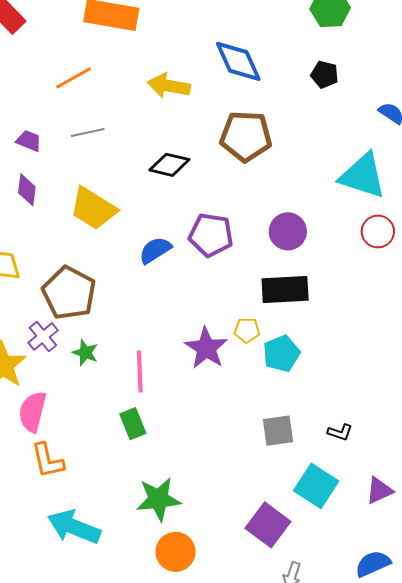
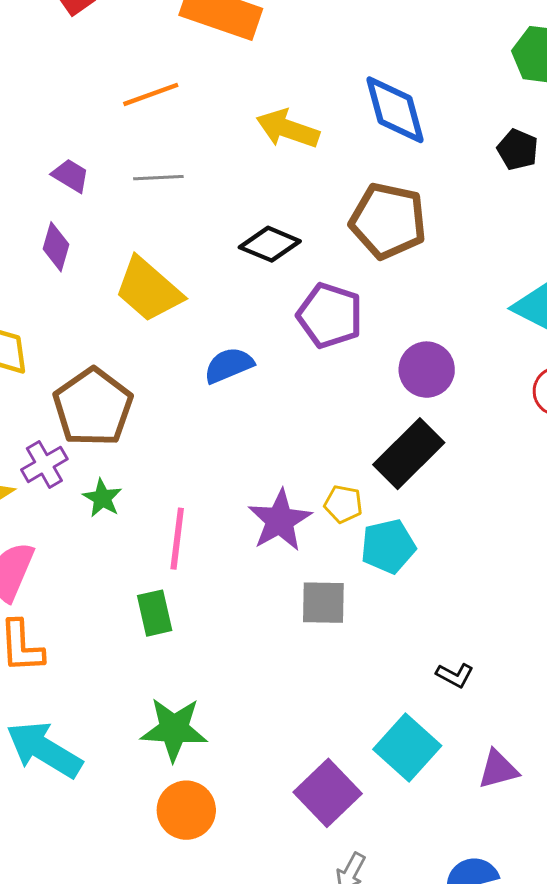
purple pentagon: (211, 235) -> (330, 315), moved
black rectangle: (285, 289) -> (409, 454), turned -51
gray square: (278, 431) -> (323, 603), moved

